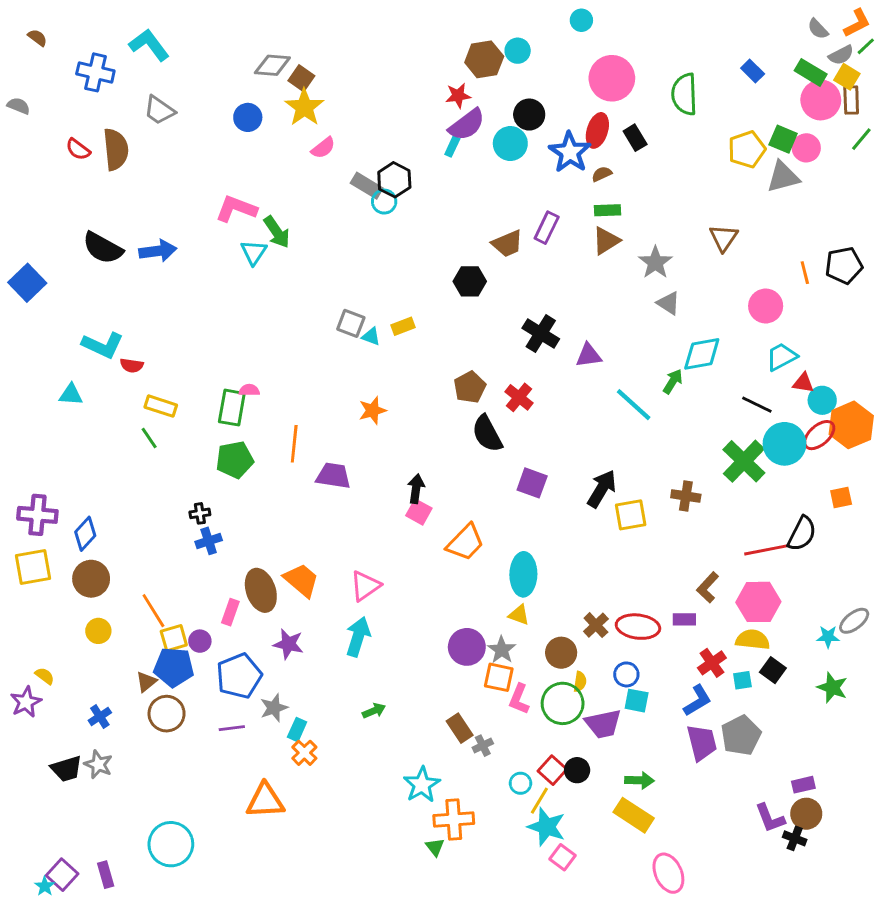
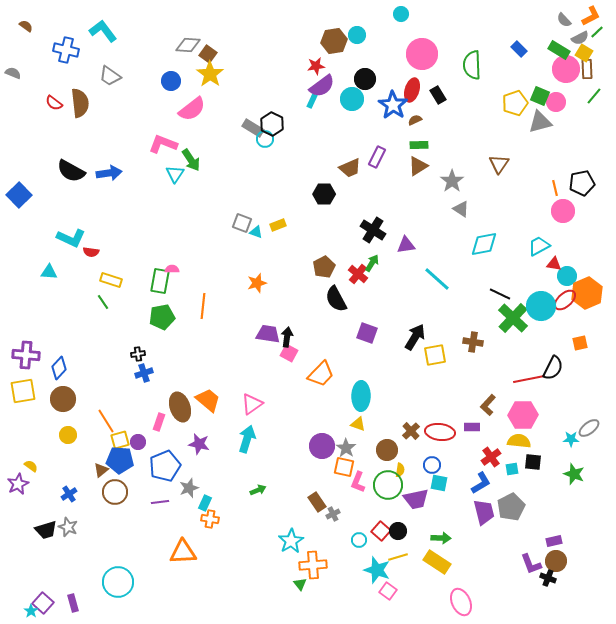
pink semicircle: (323, 148) -> (192, 109), moved, size x1.6
pink circle: (766, 306) -> (563, 211), moved
green arrow: (673, 381) -> (372, 263), moved
black line: (757, 405) -> (500, 294), moved
purple trapezoid: (333, 476) -> (268, 334), moved
black square: (773, 670) -> (533, 462), turned -30
orange cross: (304, 753) -> (210, 519), turned -36
yellow line: (539, 801) -> (398, 557), moved, turned 42

